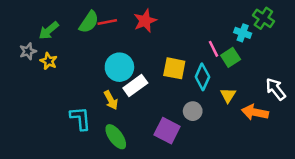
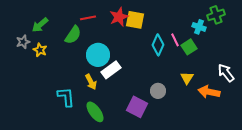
green cross: (263, 18) -> (216, 15), turned 36
green semicircle: (89, 22) -> (73, 35), moved
yellow square: (174, 68) -> (135, 20), moved
cyan diamond: (202, 77) -> (158, 45), moved

